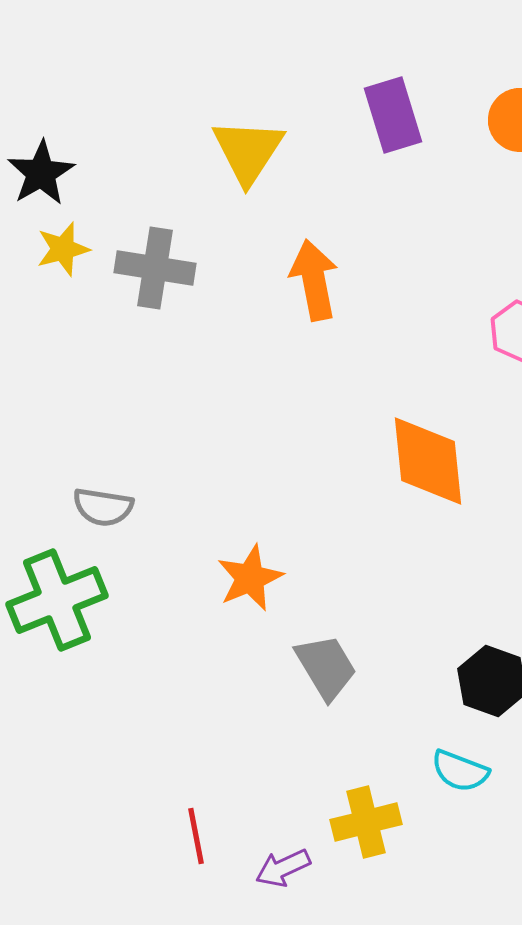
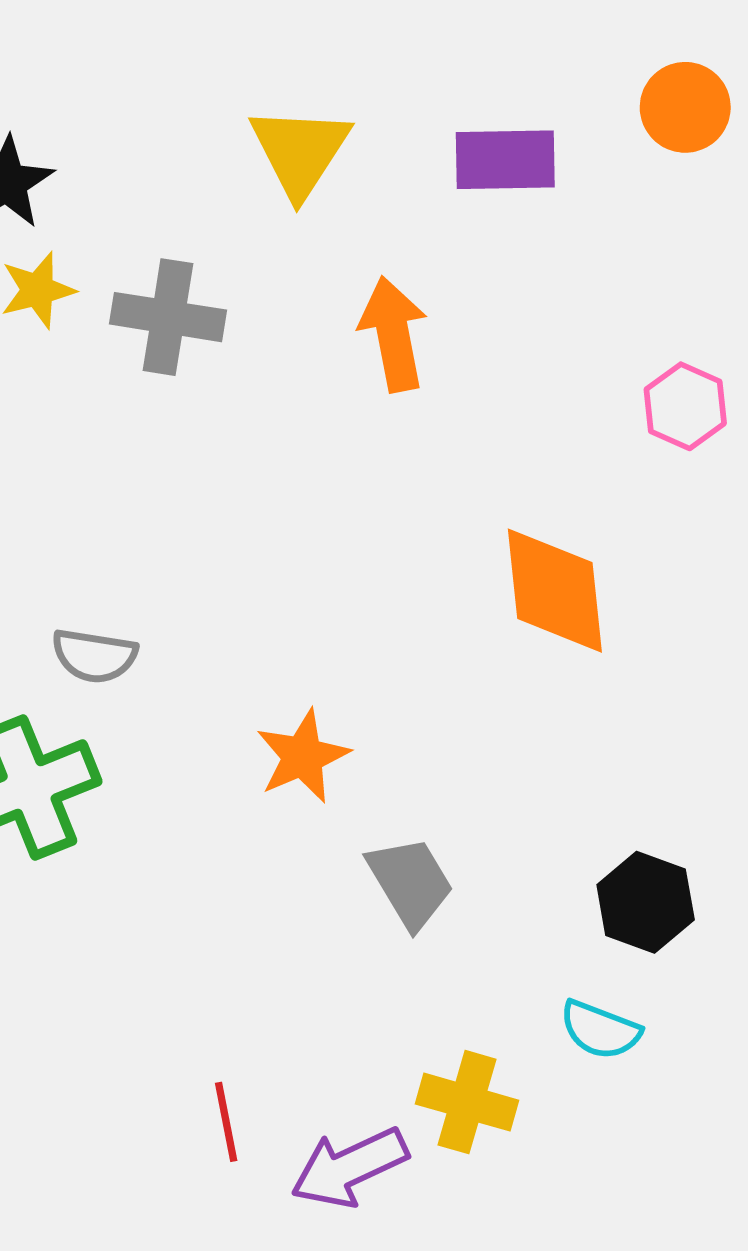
purple rectangle: (393, 115) -> (505, 160), moved, turned -74
yellow cross: (366, 822) -> (467, 1102), turned 30
purple arrow: (283, 868) -> (349, 1167), size x1.5

